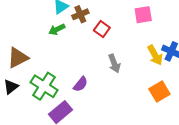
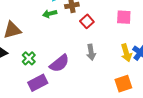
purple semicircle: (81, 84) -> (59, 63), size x1.5
green cross: (44, 86) -> (29, 58), size x0.6

